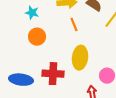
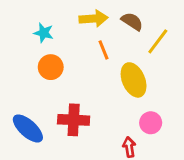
yellow ellipse: (80, 58) -> (134, 80), moved, turned -30
blue ellipse: (21, 80) -> (28, 128), turned 35

